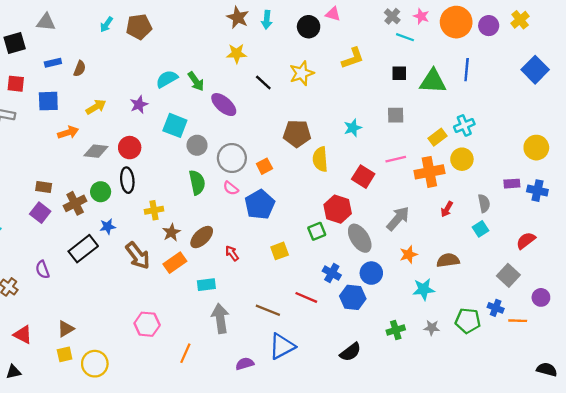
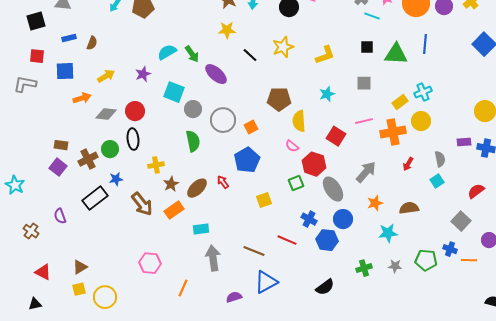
yellow L-shape: (353, 58) -> (325, 55), moved
pink semicircle: (231, 188) -> (292, 146), moved
red arrow: (232, 253) -> (223, 182), moved

